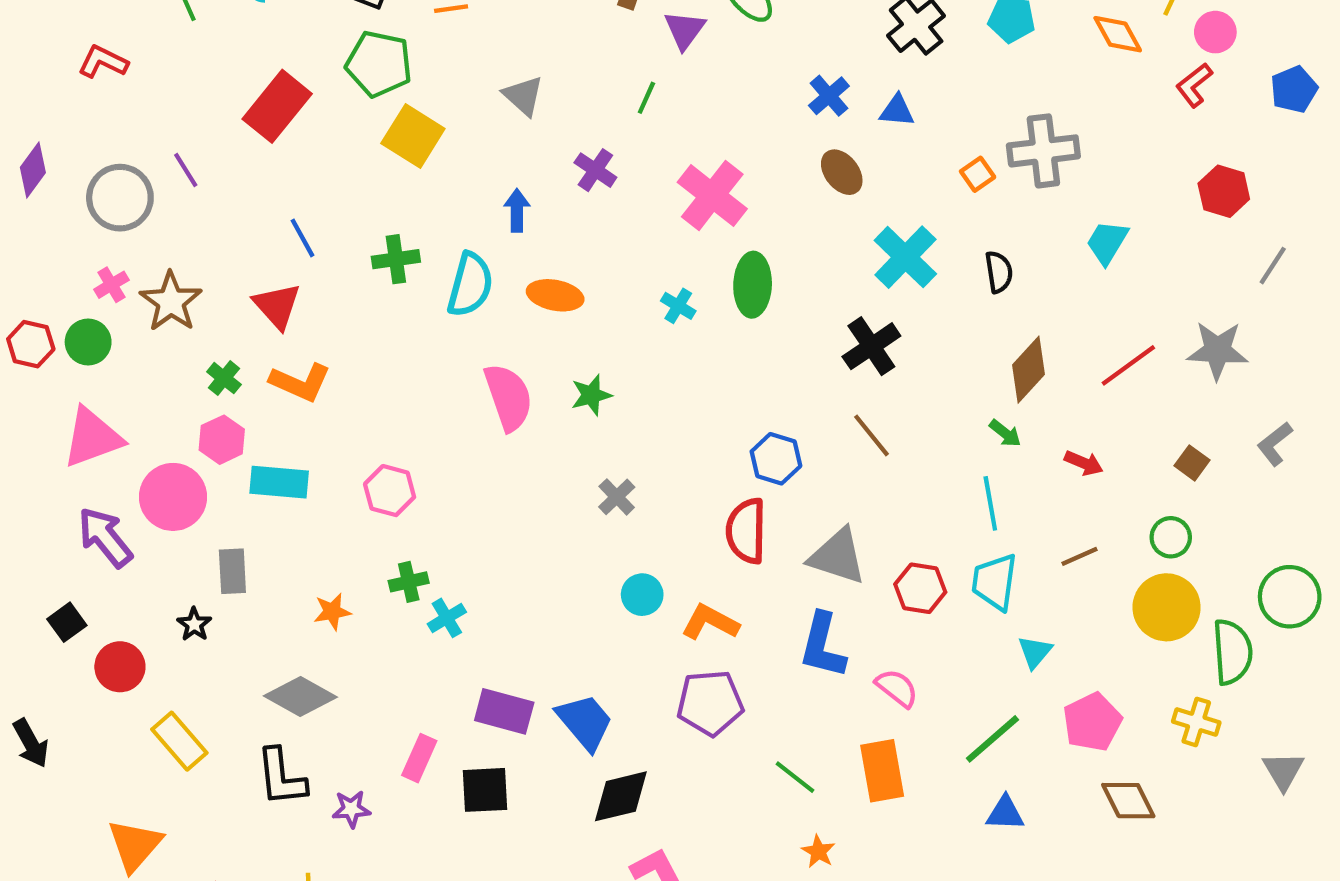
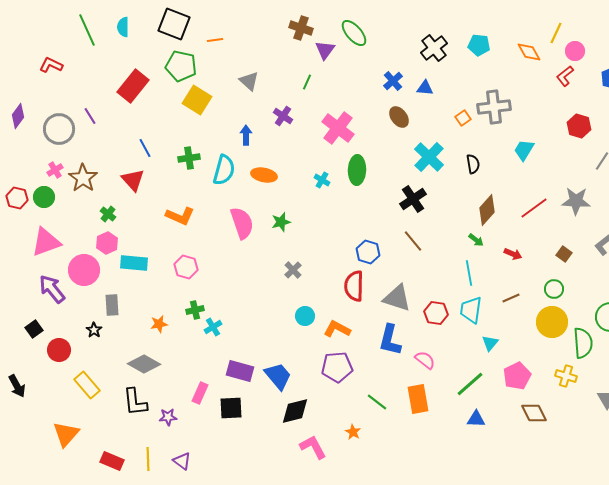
orange L-shape: (300, 382) -> (180, 216), moved
orange star: (818, 851) -> (353, 432), moved

